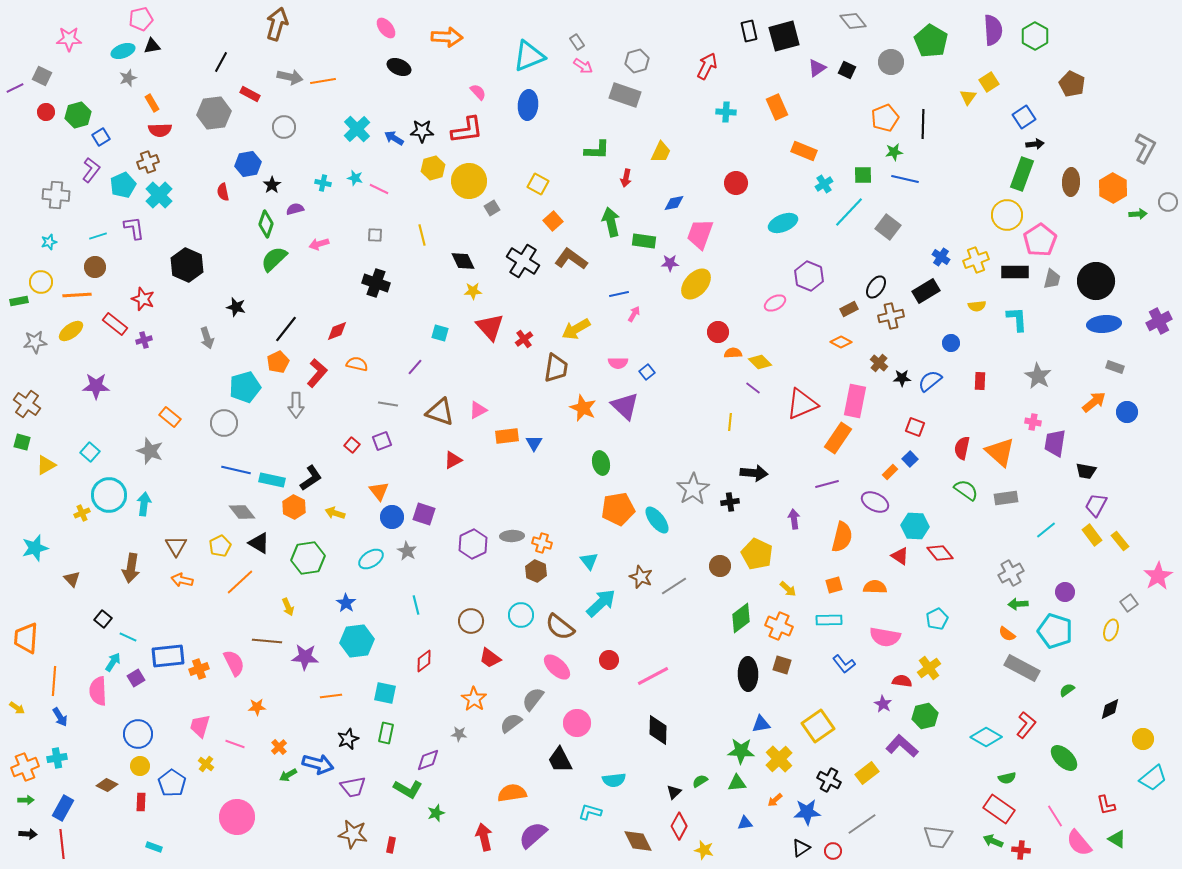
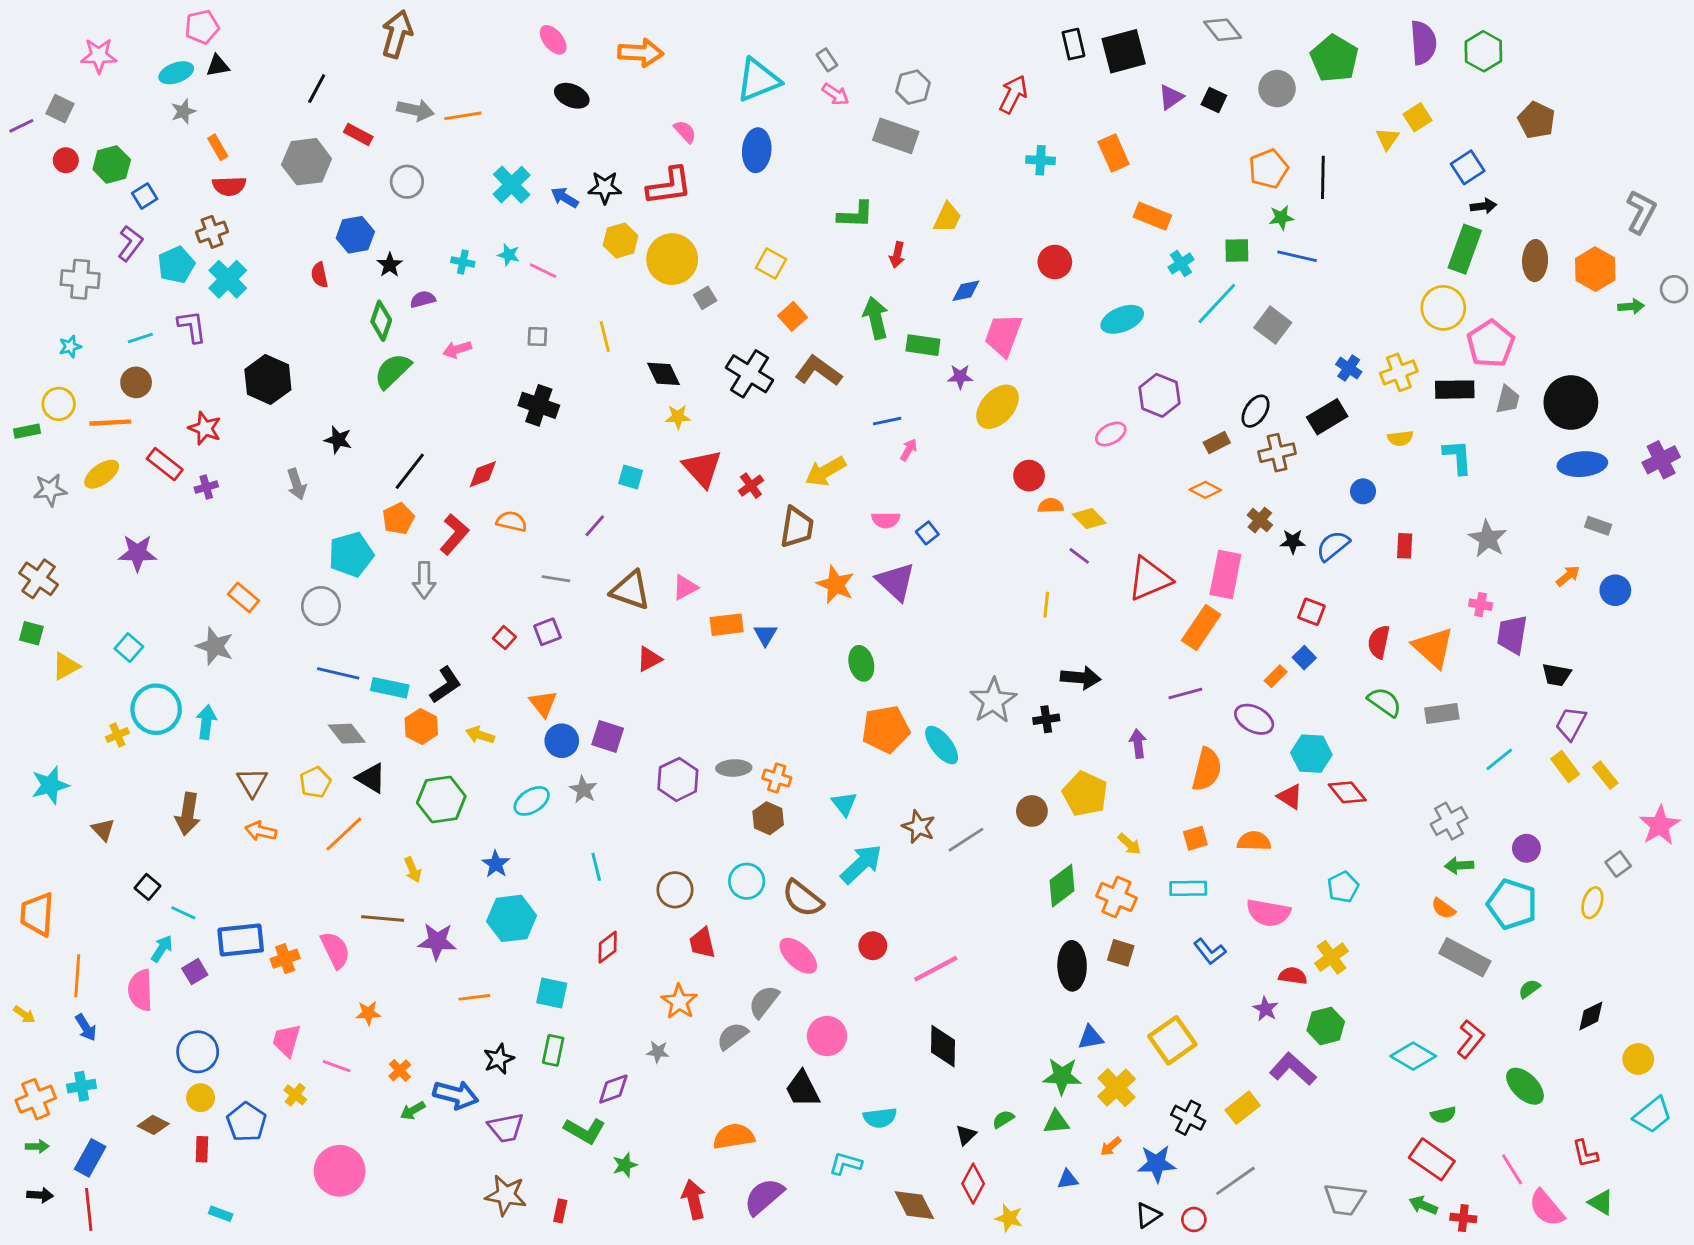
orange arrow: (1094, 402) -> (1568, 576), size x0.7
red trapezoid: (490, 658) -> (702, 943), turned 40

